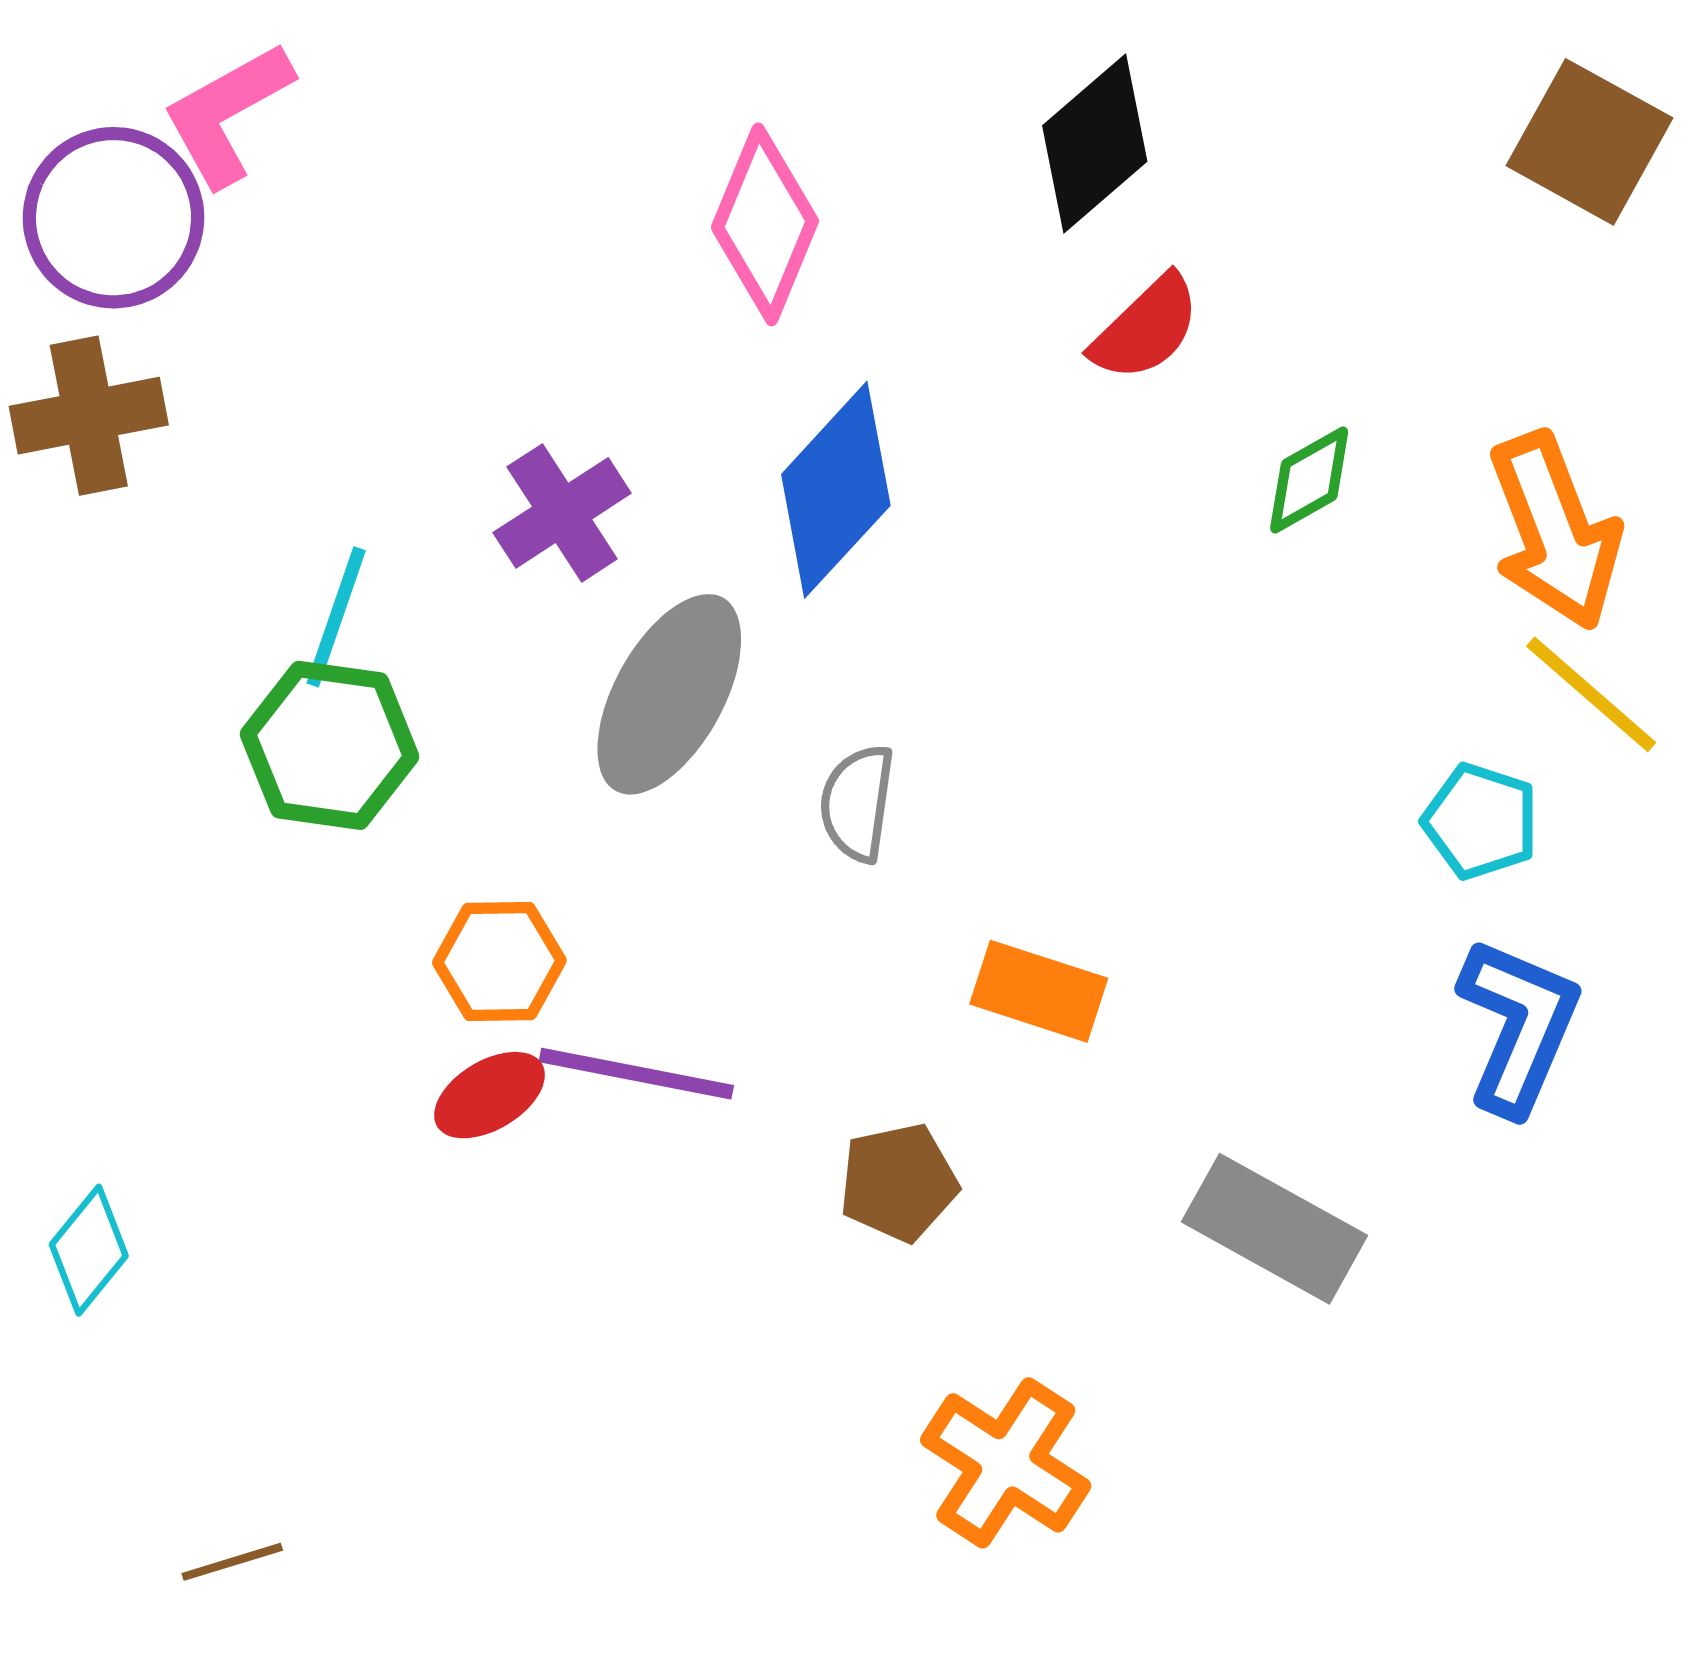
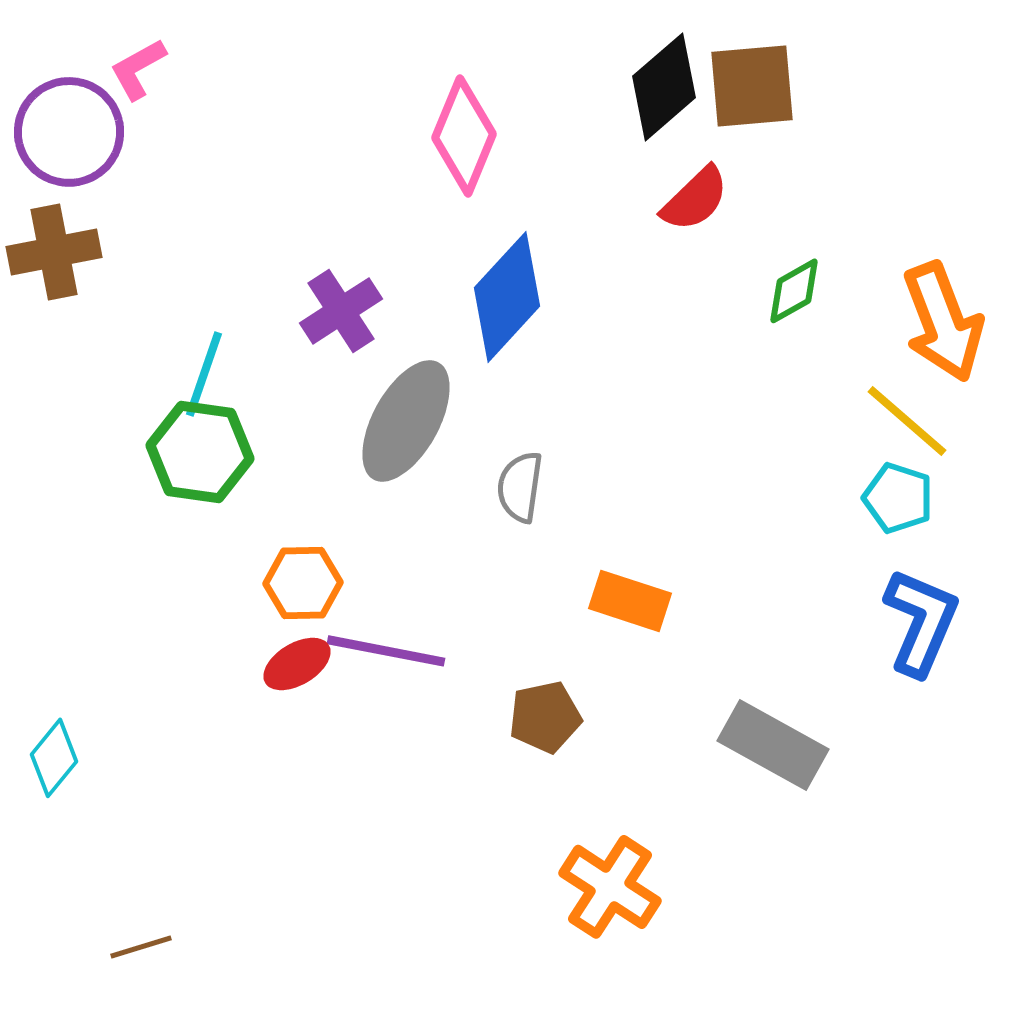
pink L-shape: (227, 114) -> (138, 69), size x0.7
brown square: (1590, 142) -> (752, 86), moved, turned -34
yellow line: (1591, 694) -> (907, 421), moved

